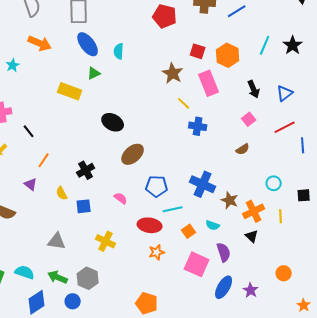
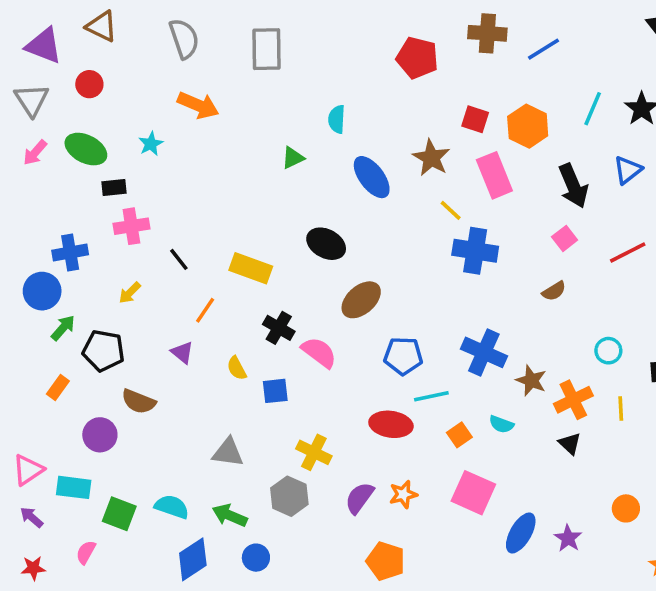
blue ellipse: (88, 44) -> (372, 177), moved
black arrow: (254, 89) -> (573, 186), size x1.4
yellow rectangle: (70, 91) -> (251, 268), moved
blue triangle: (285, 93) -> (628, 170), moved
blue cross: (198, 126) -> (475, 251), size x1.4
black cross: (86, 170) -> (279, 328), turned -30
pink semicircle: (121, 198) -> (319, 352), moved, size x1.5
orange star: (157, 252) -> (403, 494), moved
purple semicircle: (224, 252) -> (359, 498), moved, turned -126
gray hexagon: (88, 278) -> (289, 496), moved

